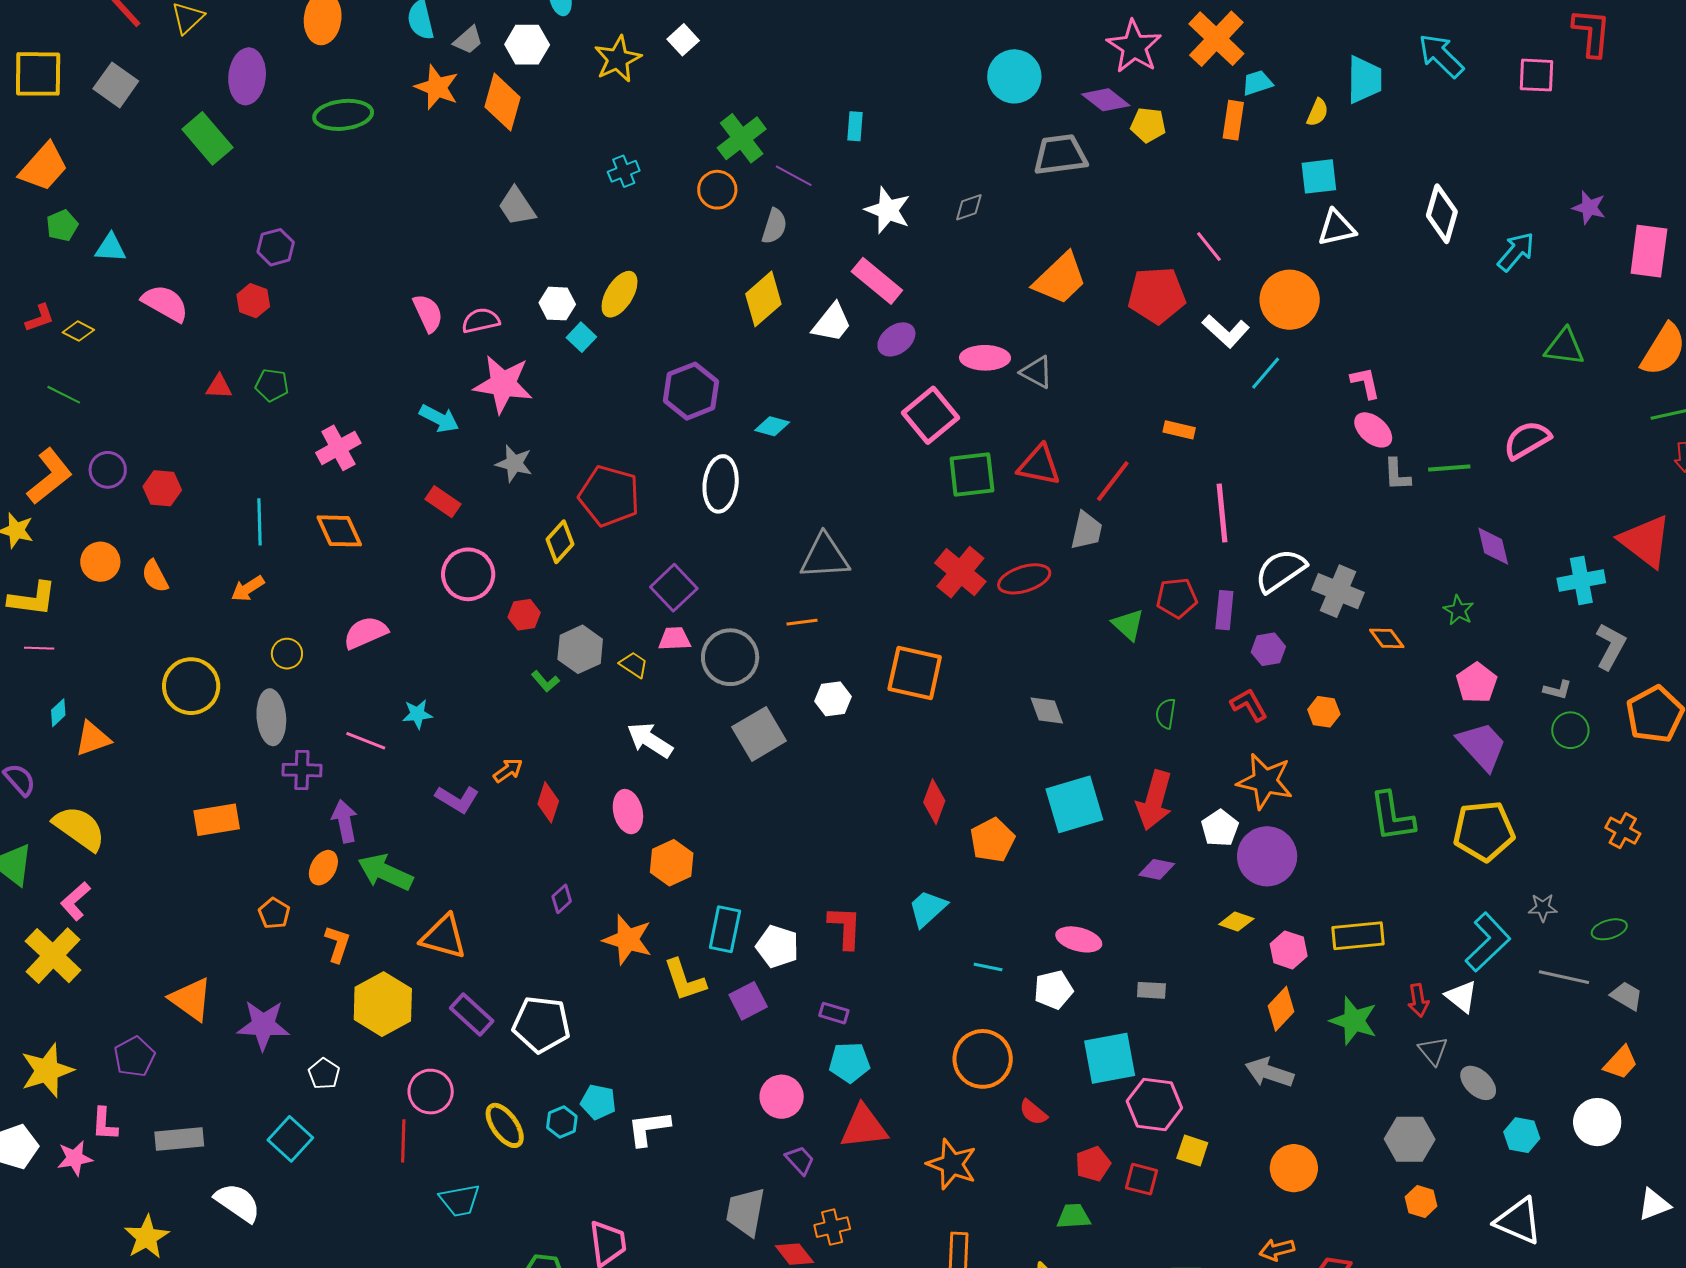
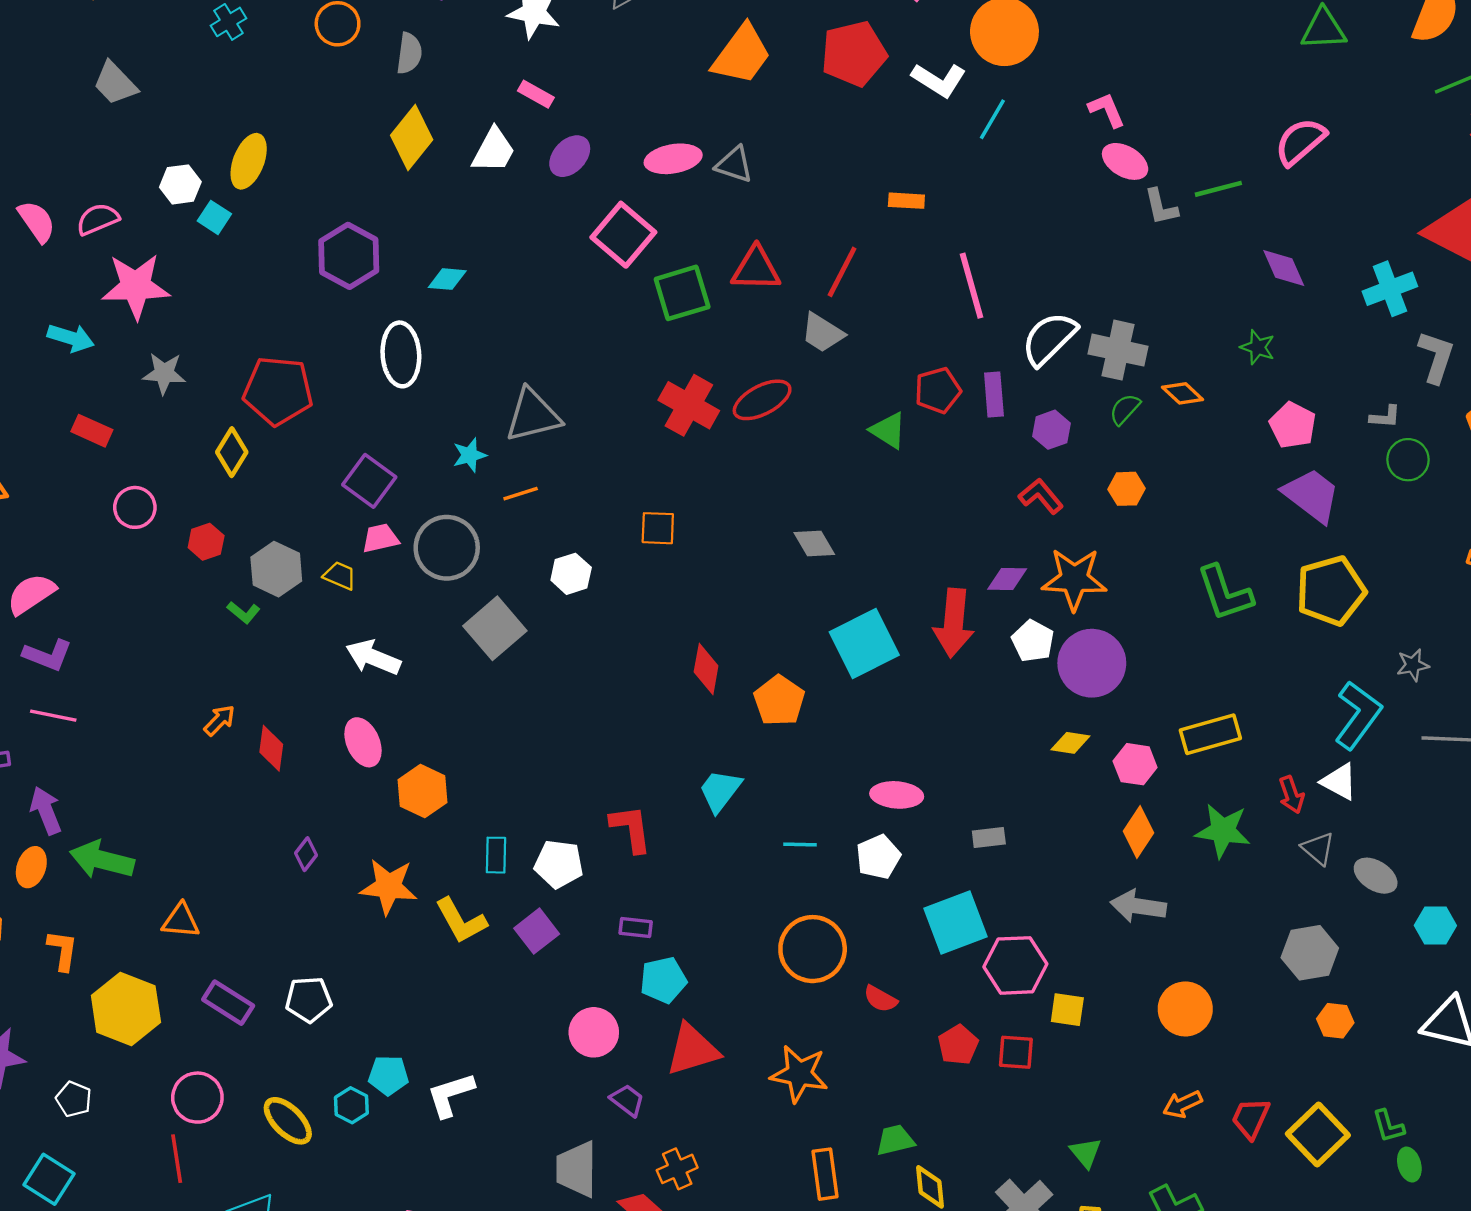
pink rectangle: (877, 281) -> (536, 94), size x0.6
gray trapezoid: (1086, 530) -> (822, 333), turned 120
pink circle: (468, 574) -> (135, 507), size x0.7
orange square: (915, 673) -> (658, 528), size x0.6
cyan star: (417, 714) -> (470, 455), moved
green semicircle: (1166, 714) -> (1125, 409), moved, turned 44
purple L-shape: (457, 799) -> (47, 655), moved
purple diamond: (1157, 869) -> (1007, 579), moved
cyan rectangle: (725, 929) -> (496, 855), size x0.7
orange triangle: (444, 937) -> (181, 921), size x0.7
white pentagon: (541, 1024) -> (309, 1000), size x0.7
green trapezoid: (1074, 1216) -> (895, 1140), moved

